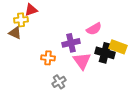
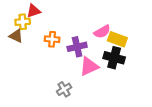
yellow rectangle: (118, 47) -> (117, 39), moved
orange cross: (48, 58) -> (52, 39), moved
pink triangle: (82, 61) -> (89, 66), turned 42

